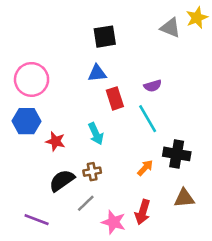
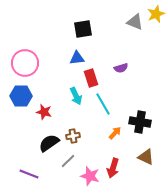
cyan line: (148, 119) -> (103, 104), moved
cyan arrow: (96, 134) -> (76, 96), moved
brown triangle: (184, 198) -> (146, 157), turned 30

